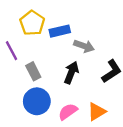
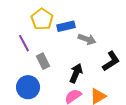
black arrow: (71, 72) -> (76, 73), moved
blue circle: (37, 101) -> (28, 87), moved

